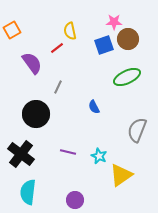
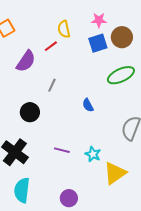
pink star: (114, 22) -> (99, 20), moved
purple semicircle: (32, 63) -> (26, 61), turned 70
black circle: (36, 114) -> (30, 112), size x0.7

